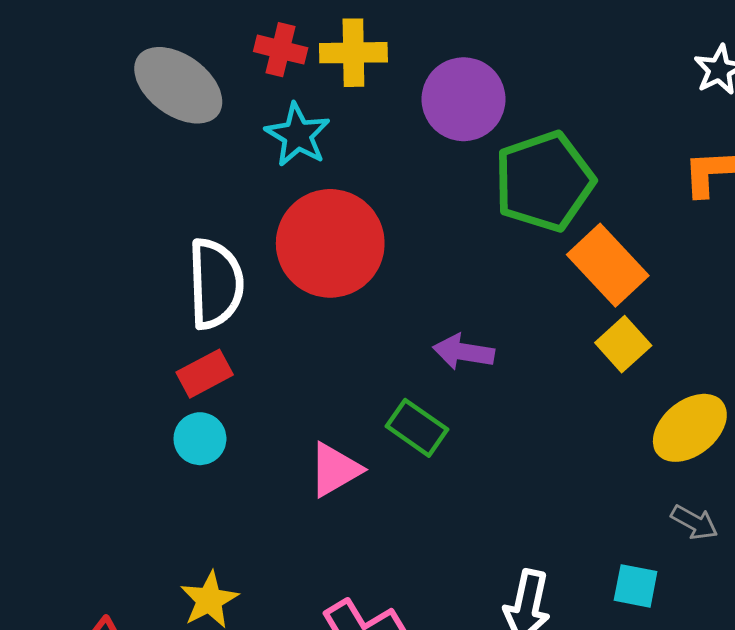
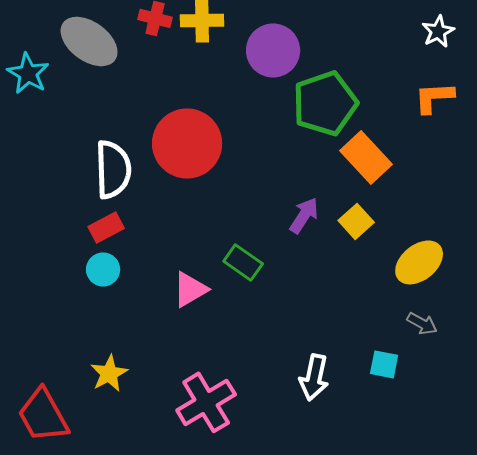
cyan star: (298, 135) -> (28, 73), moved
yellow square: (623, 344) -> (356, 221), moved
purple arrow: (464, 352) -> (304, 215), moved, turned 114

